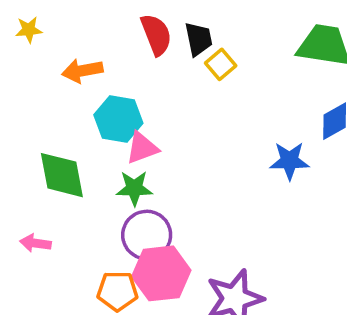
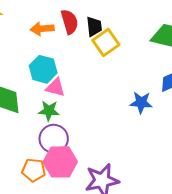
yellow square: (221, 64) -> (106, 42), size x1.5
orange arrow: (82, 71) -> (42, 29), moved
pink triangle: (142, 148) -> (55, 87), turned 30

